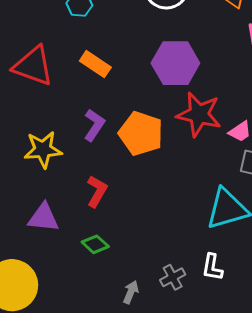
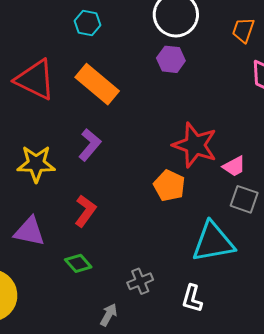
purple hexagon: (175, 63) -> (171, 59), moved, size x0.6
orange rectangle: (95, 64) -> (97, 84), size x1.4
orange pentagon: (141, 133) -> (169, 186), moved, size x0.7
gray cross: (173, 277) -> (140, 281), moved

